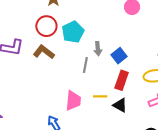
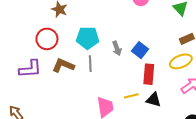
red circle: (46, 26) -> (47, 39), moved
cyan pentagon: (73, 32) -> (88, 38), turned -30
gray line: (85, 65) -> (90, 64), moved

